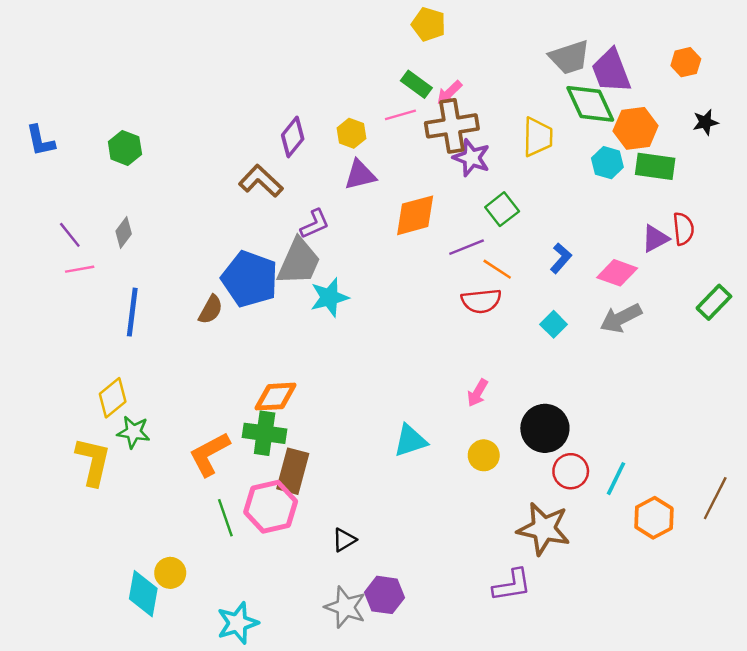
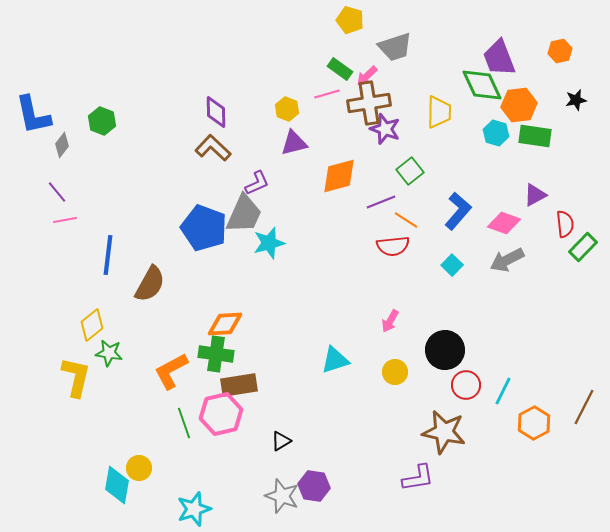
gray trapezoid: (569, 57) -> (395, 47), moved
purple diamond: (293, 137) -> (216, 112), moved, turned -40
blue L-shape: (40, 141) -> (33, 115), size x1.5
red semicircle: (683, 229) -> (565, 224), moved
gray diamond: (124, 232) -> (62, 145), moved
blue L-shape: (561, 258) -> (458, 211), size x1.5
brown semicircle: (211, 310) -> (150, 284), moved, size x1.5
brown rectangle: (293, 471) -> (239, 385), turned 66

